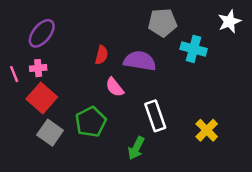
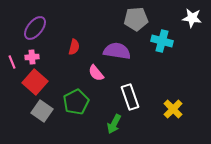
white star: (229, 21) -> (192, 18), turned 30
red semicircle: (101, 55) -> (74, 47), moved

